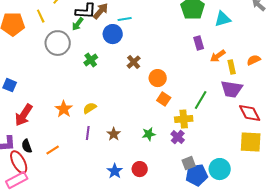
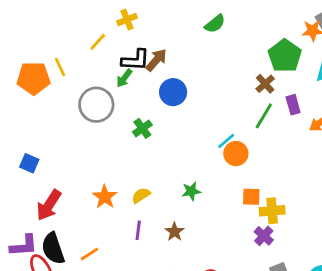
yellow line: (41, 16) -> (60, 67), moved
cyan line: (125, 19) -> (226, 141), moved, turned -32
brown cross: (134, 62) -> (265, 84), moved
orange square: (164, 99) -> (251, 197), moved, turned -32
green line: (201, 100) -> (264, 116), moved
green star: (149, 134) -> (191, 191), moved
black semicircle: (27, 146) -> (53, 248), size x1.6

